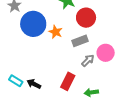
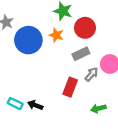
orange star: (56, 32) -> (56, 35), moved
red rectangle: (68, 81) -> (70, 87), moved

